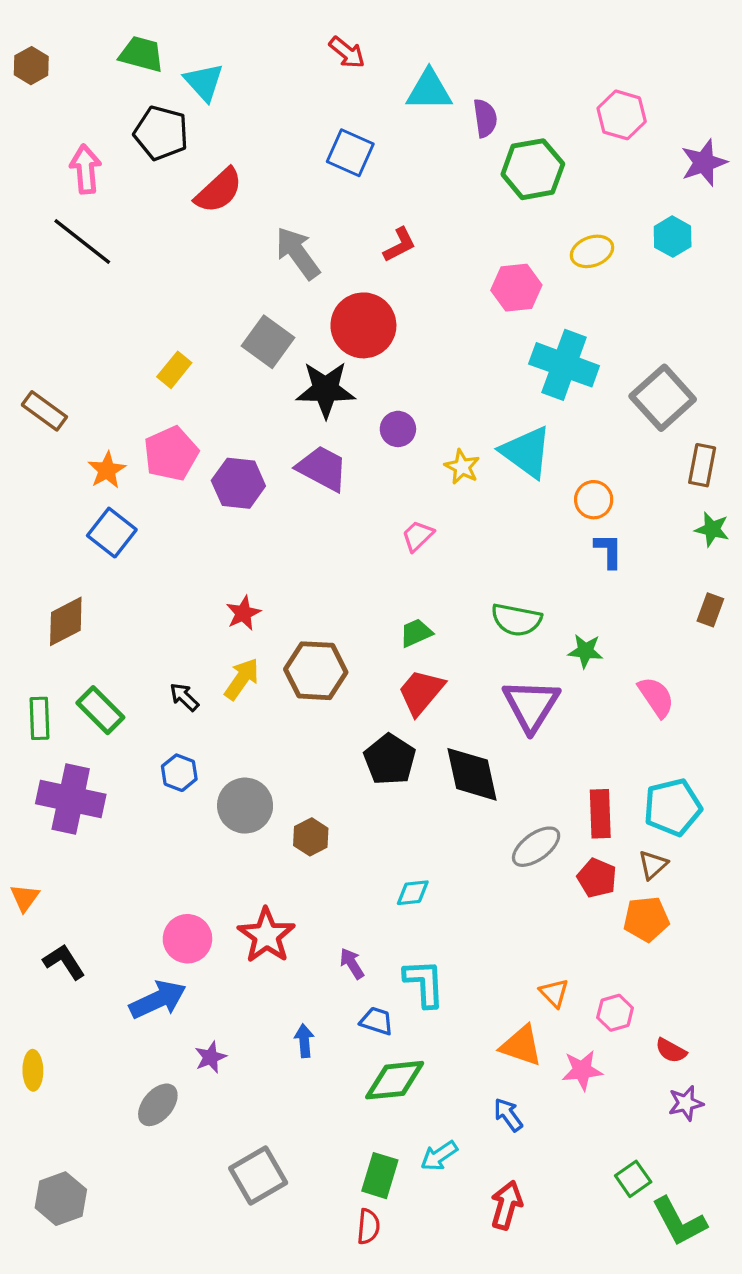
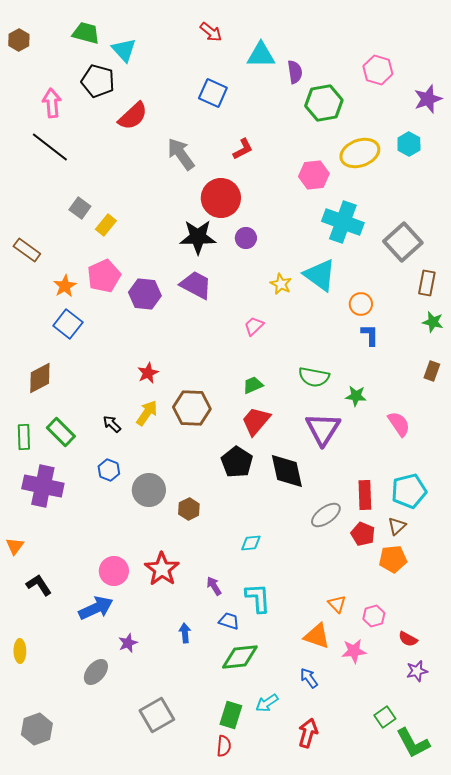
yellow ellipse: (592, 251) -> (360, 153), size x1.5
gray square: (268, 342) -> (80, 208), moved, size x0.7
purple circle: (398, 429) -> (246, 238), moved

